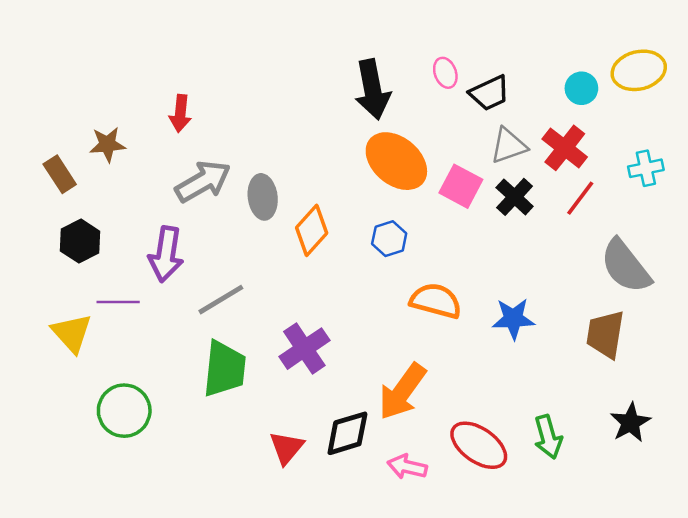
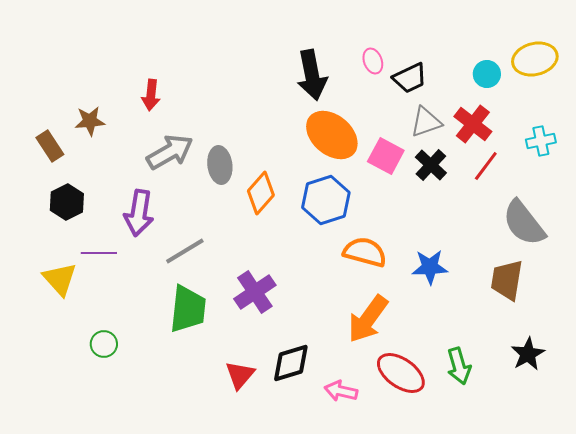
blue hexagon: (389, 239) -> (326, 200), size x1.6
orange arrow: (402, 392) -> (368, 319), moved
green circle: (124, 411) -> (104, 344), size x0.6

